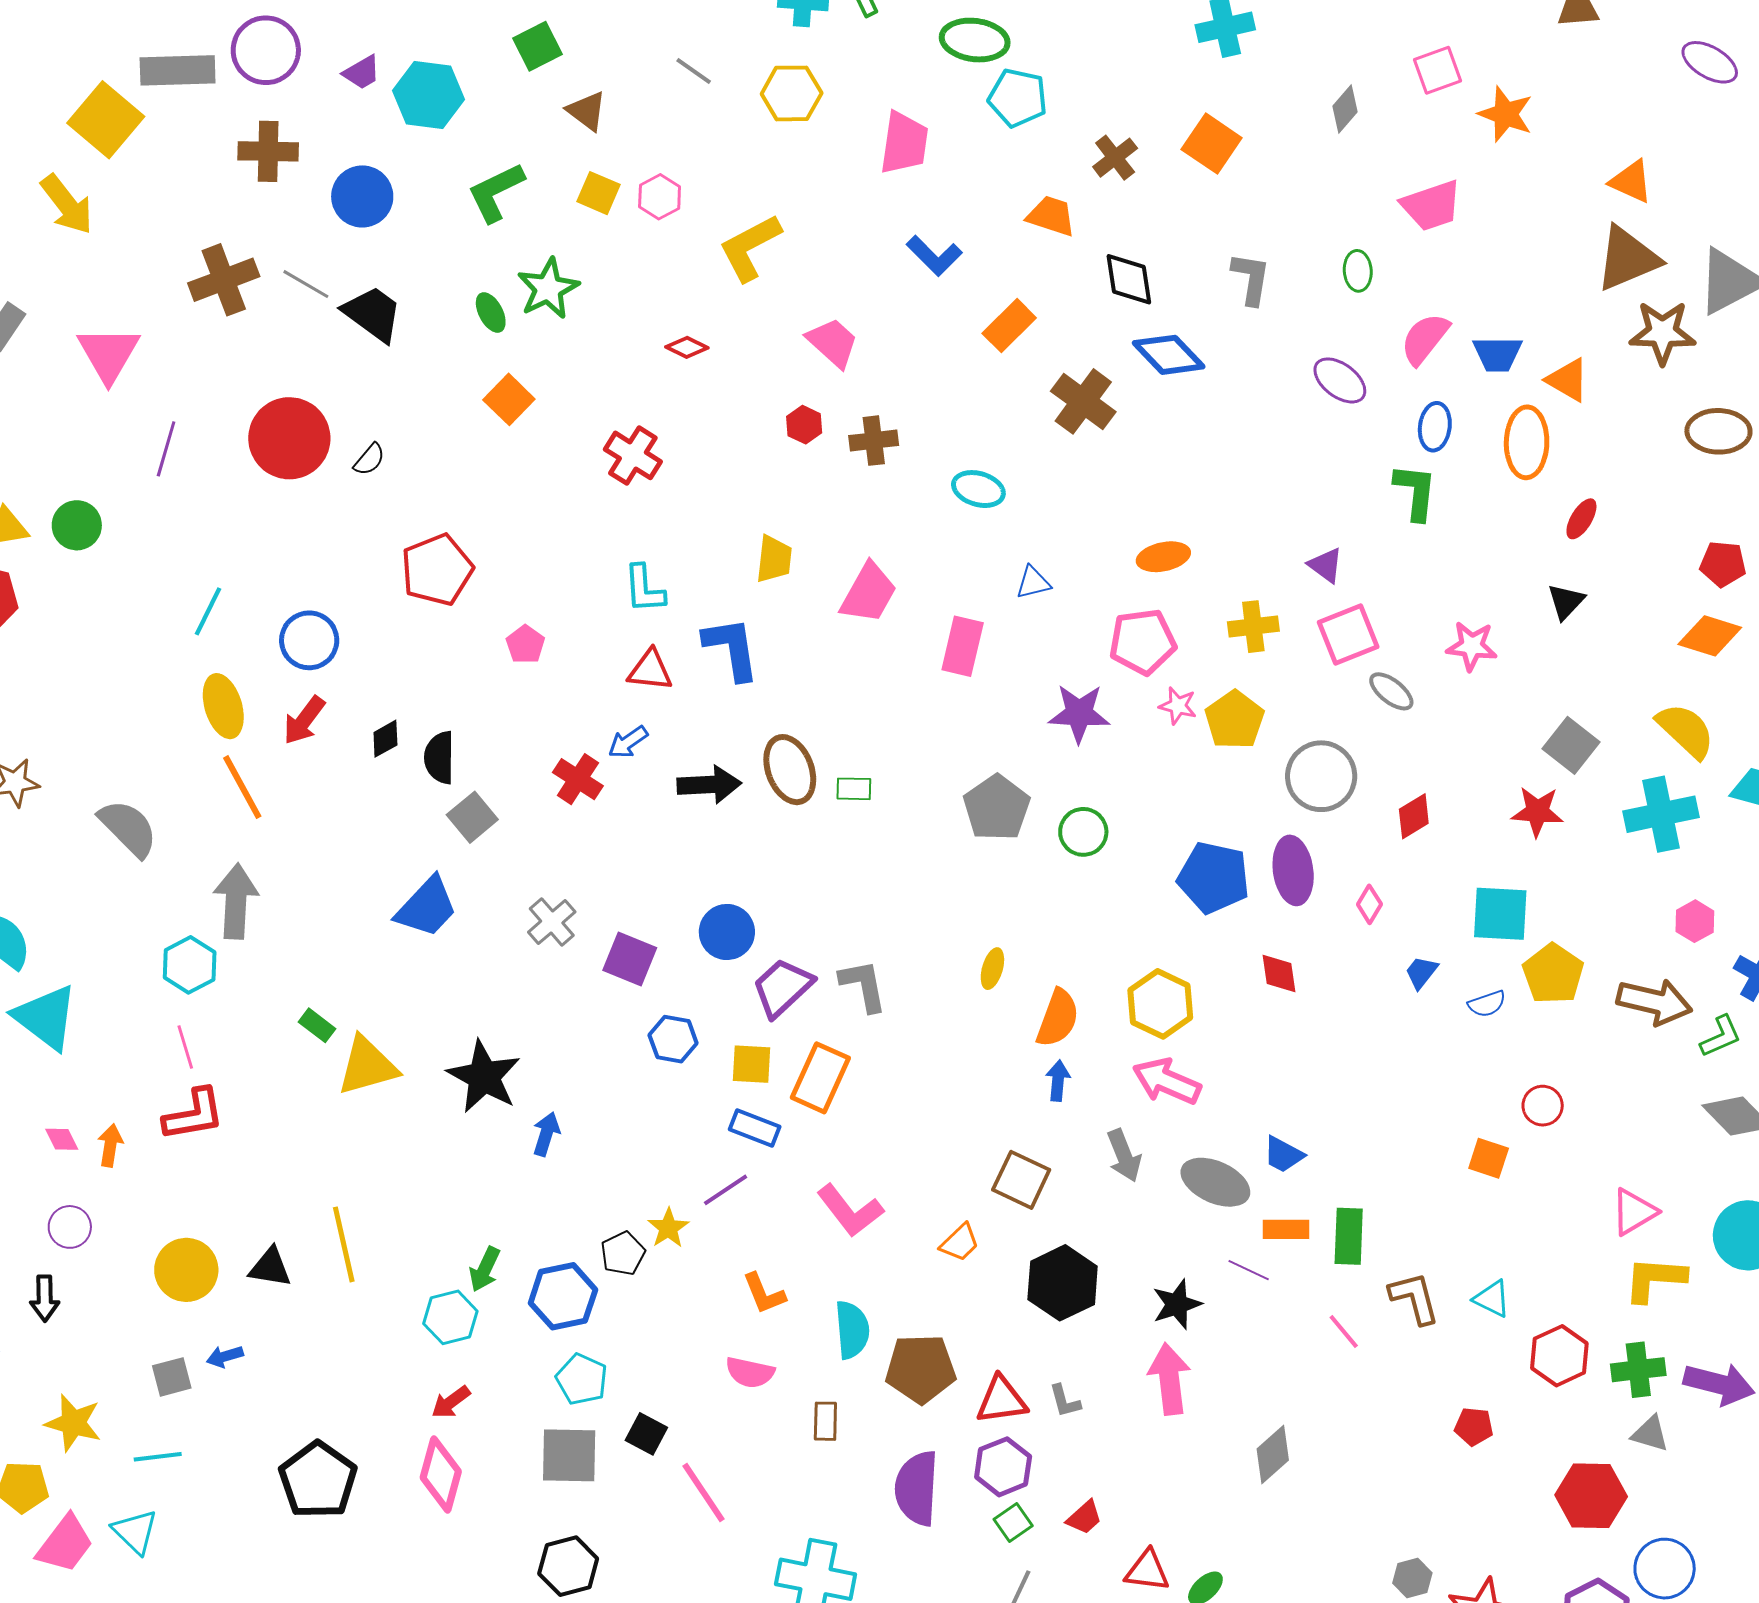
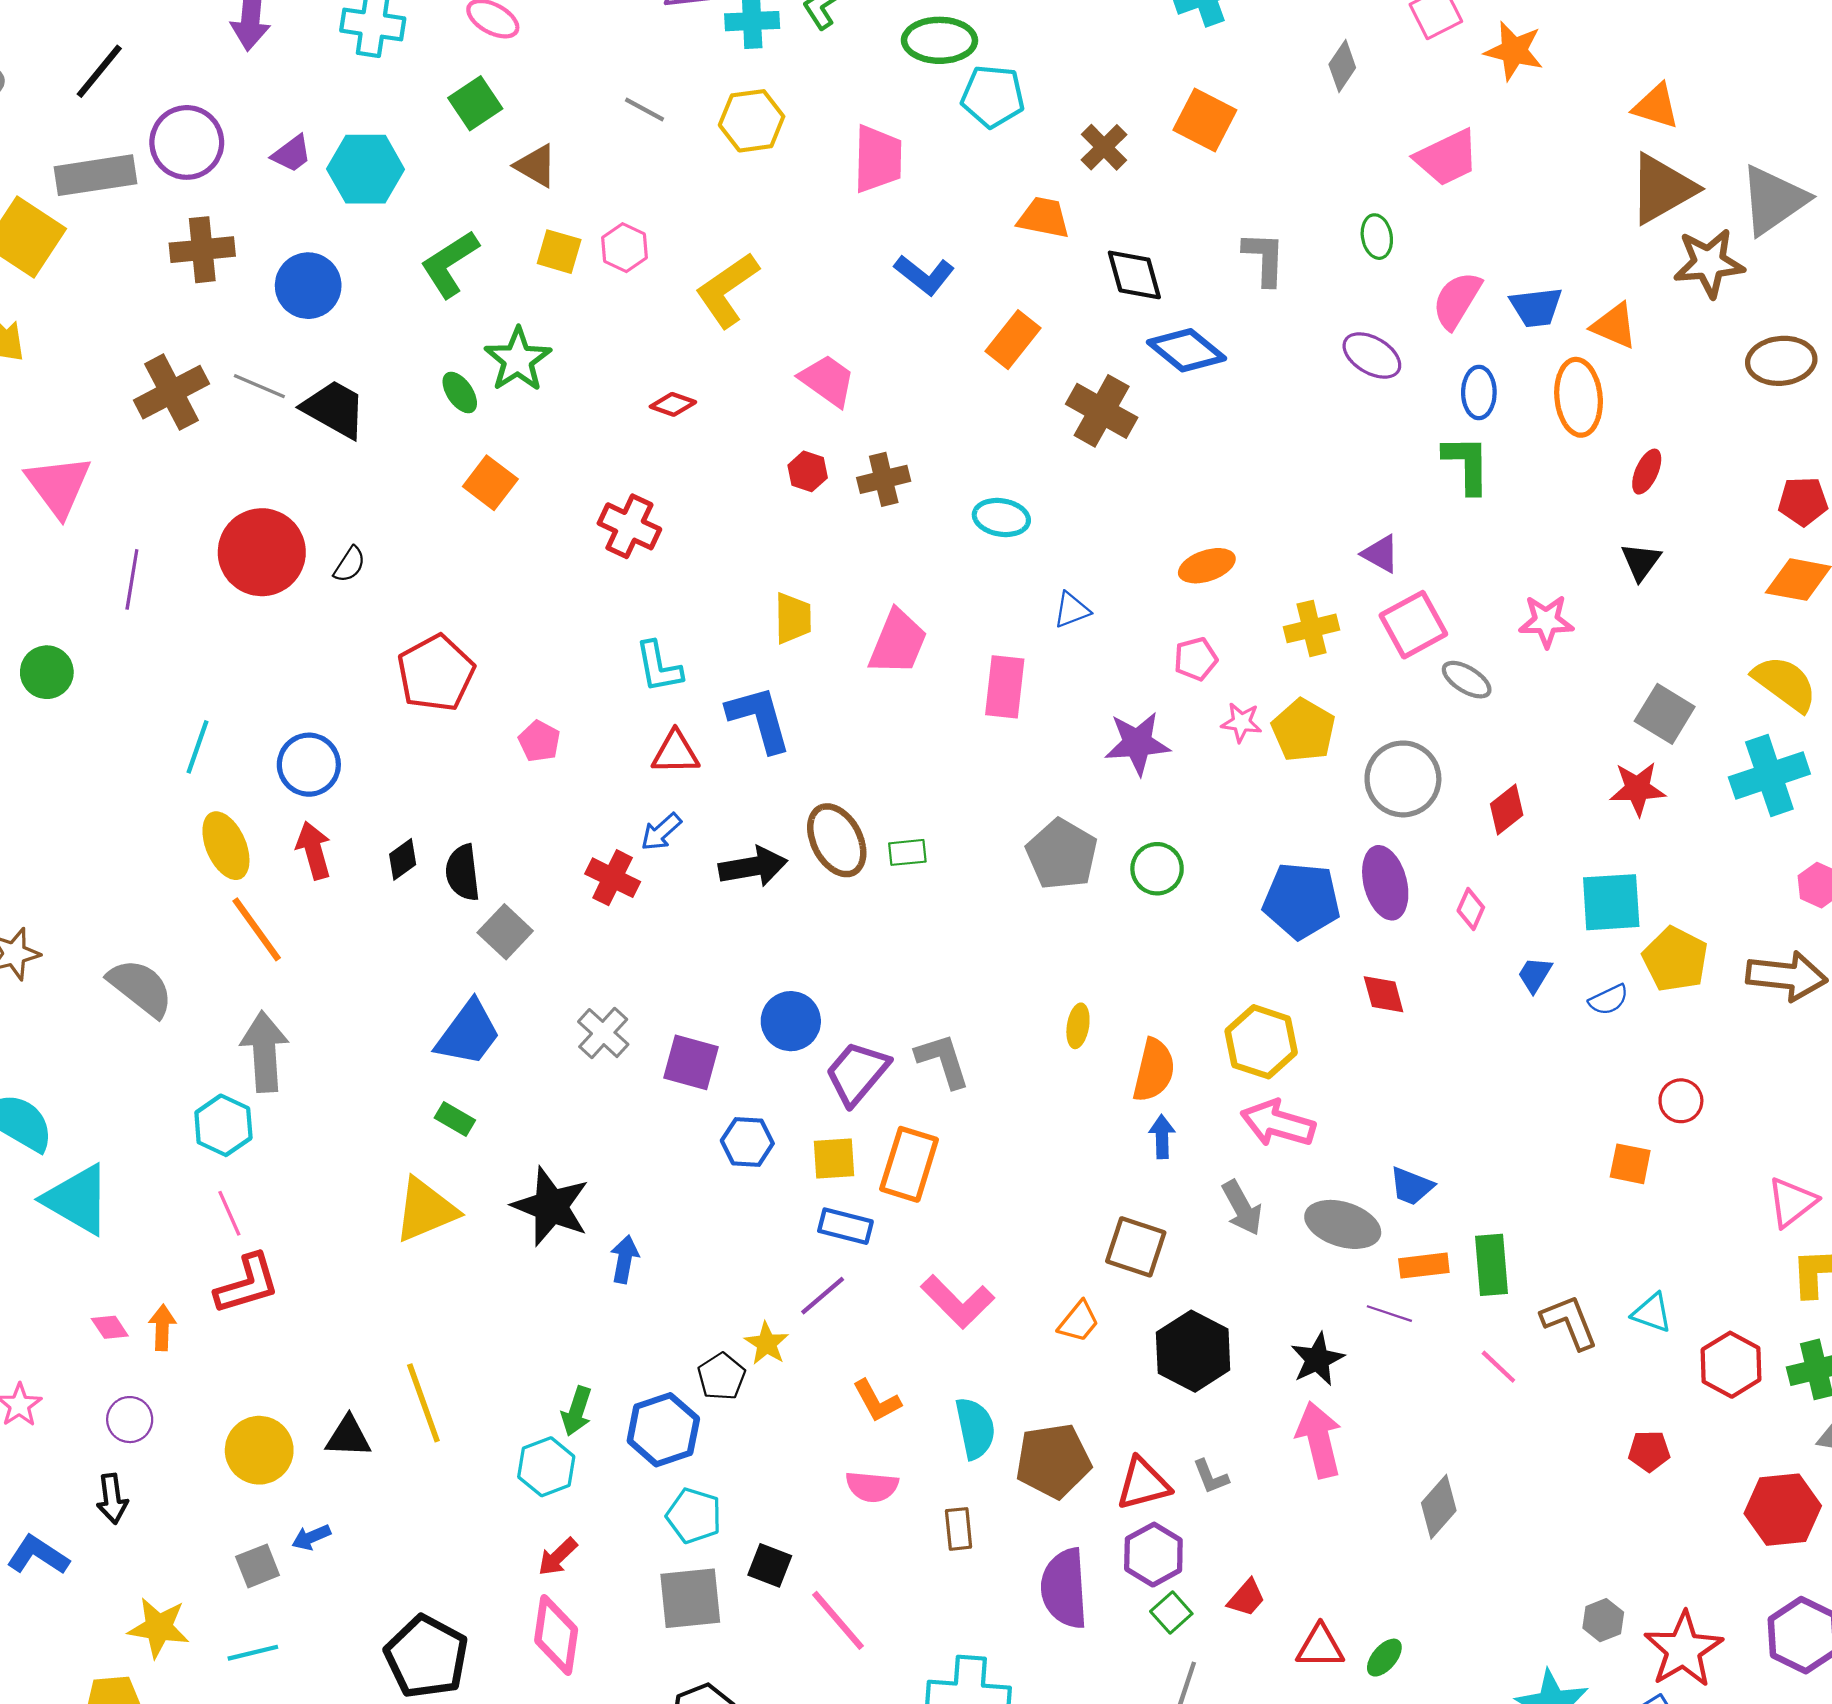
pink pentagon: (1143, 642) -> (1196, 659), size x0.6
red arrow: (304, 720) -> (314, 850), turned 134
green rectangle: (317, 1025) -> (455, 1119), moved

